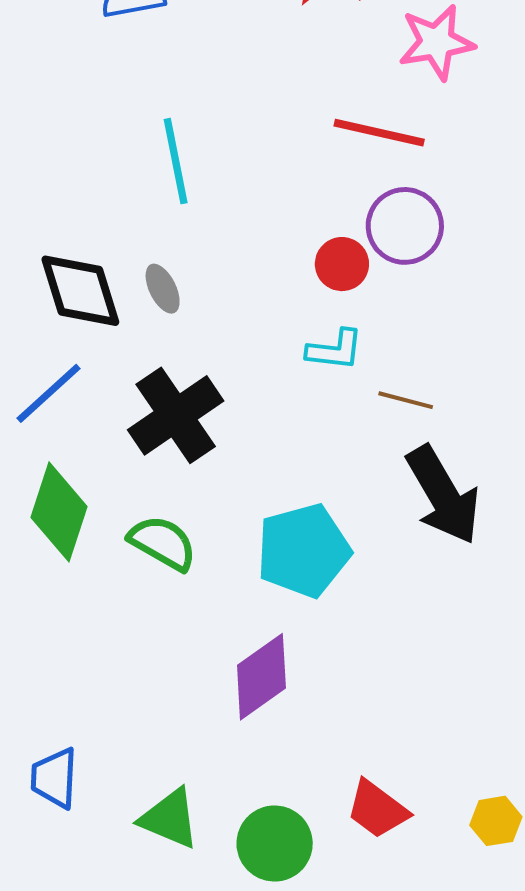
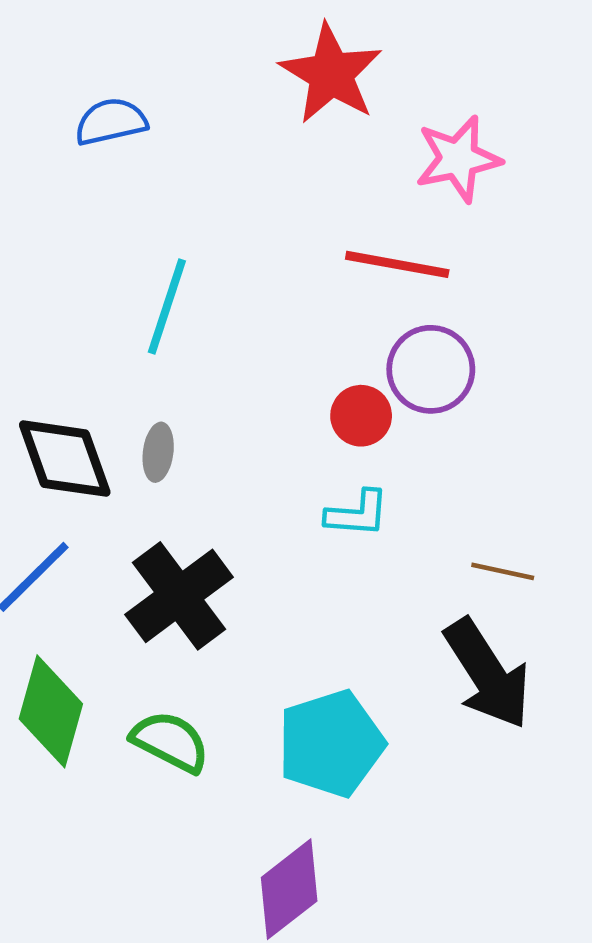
cyan line: (176, 161) -> (167, 306), turned 32
gray ellipse: (163, 289) -> (158, 452), turned 36
brown line: (406, 400) -> (503, 571), moved

